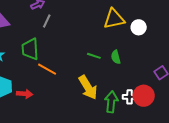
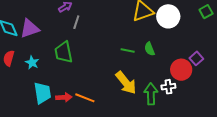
white circle: (139, 27) -> (168, 16), size x1.5
orange line: (47, 69) -> (85, 98), moved
red circle: (144, 96) -> (181, 70), moved

